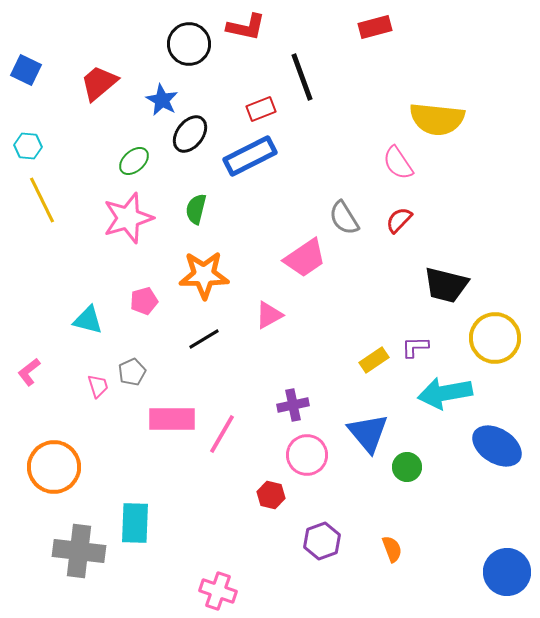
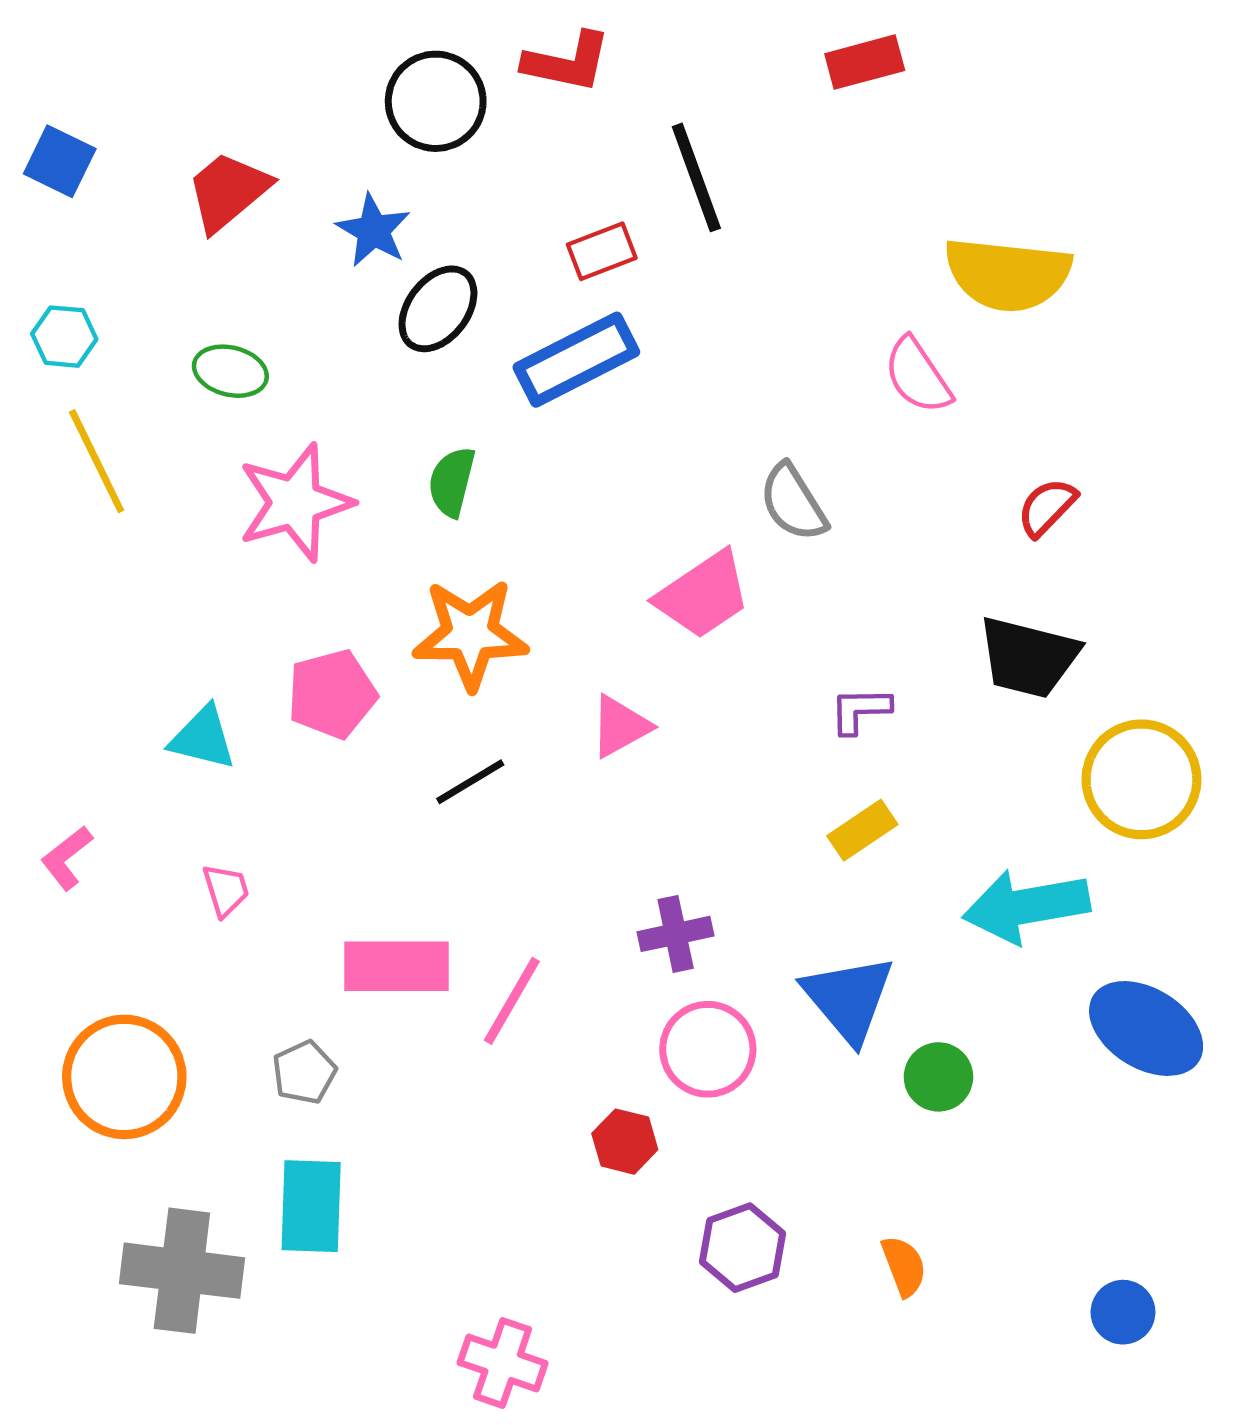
green ellipse: (134, 161) -> (230, 371), moved, turned 56
red semicircle: (399, 220) -> (1047, 507), moved
pink pentagon: (144, 301) -> (332, 694), size x1.4
purple L-shape: (415, 347) -> (860, 710), moved
gray pentagon: (132, 372) -> (304, 1072), moved
blue circle: (507, 572) -> (1123, 1312), moved, size x0.6

